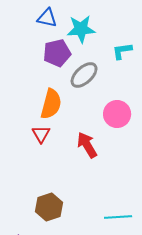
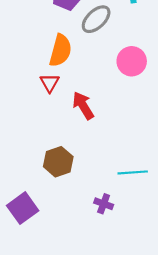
red arrow: (87, 145) -> (83, 106), moved

